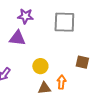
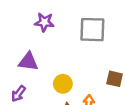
purple triangle: (17, 38) -> (28, 62), moved

